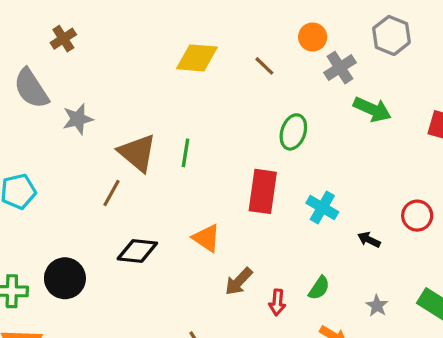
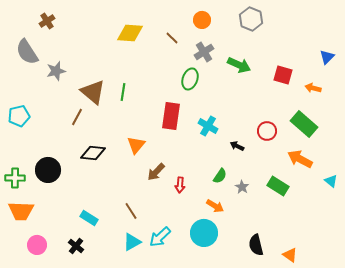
gray cross: (340, 68) -> (204, 52), moved
orange triangle: (206, 238) -> (136, 145), turned 36
green semicircle: (319, 288) -> (220, 176), moved

